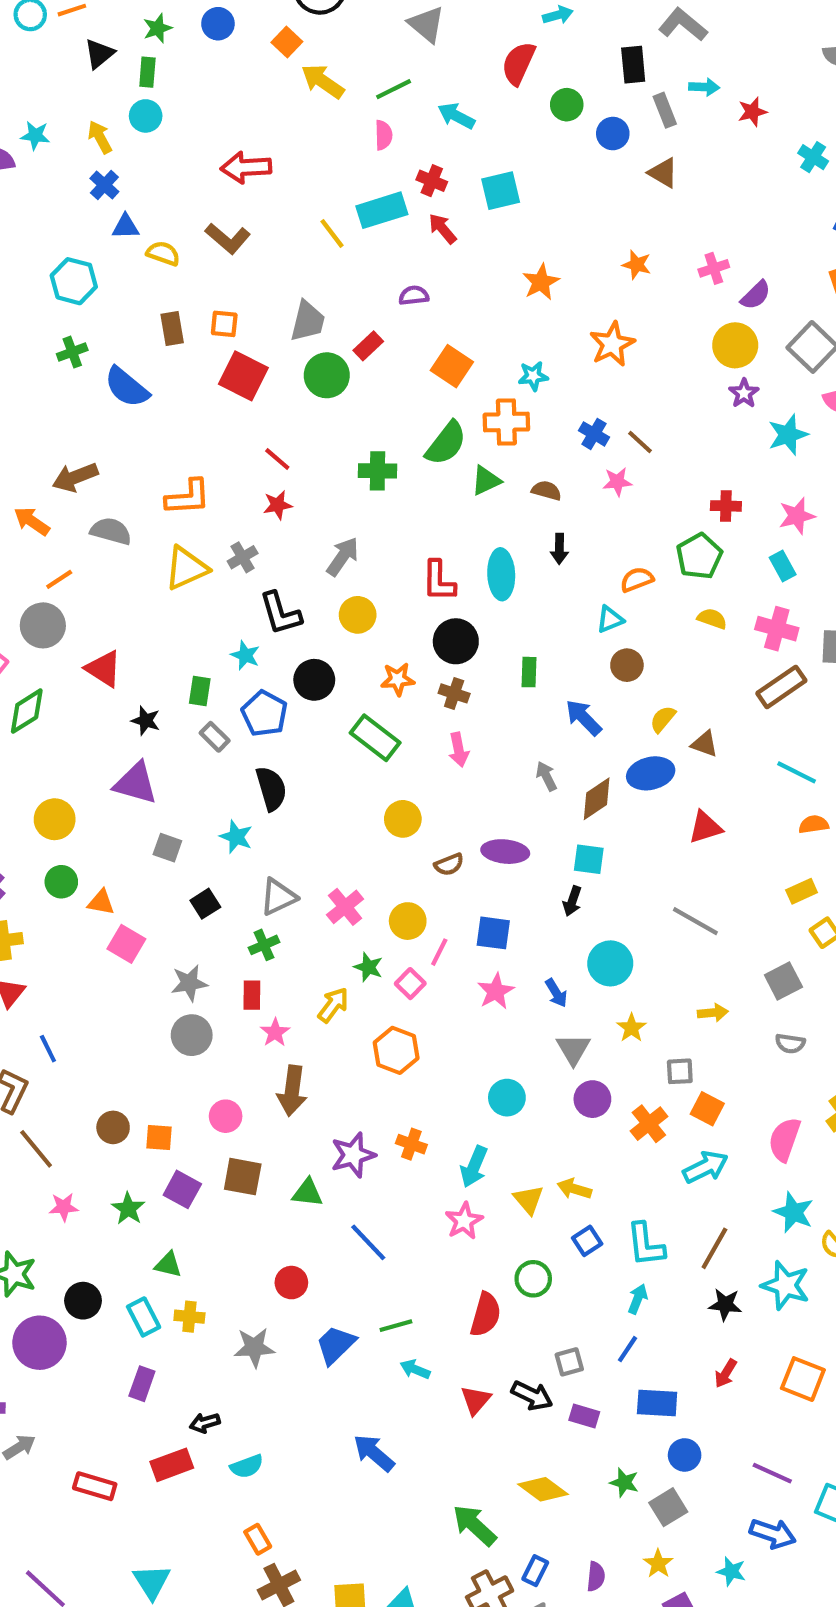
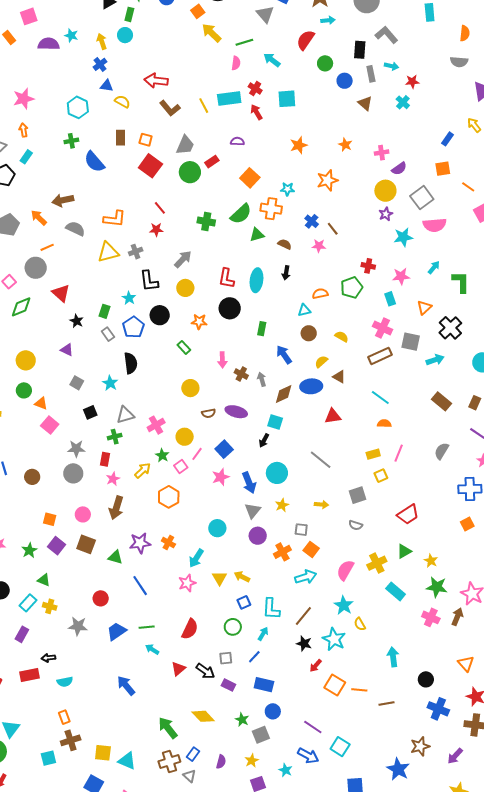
cyan cross: (813, 157) -> (403, 102), moved
red arrow: (246, 167) -> (156, 81), moved
brown L-shape: (228, 238) -> (170, 108), moved
yellow semicircle: (712, 619) -> (342, 337), moved
brown cross: (454, 693) -> (241, 374), moved
green rectangle: (375, 738) -> (184, 347), size x0.6
purple triangle: (136, 783) -> (67, 350), size x0.6
blue square: (493, 933) -> (224, 449), turned 30
blue arrow: (556, 993) -> (249, 483), size x1.5
brown circle: (113, 1127) -> (32, 477), moved
green circle: (533, 1279) -> (233, 627), moved
cyan rectangle: (144, 1317) -> (28, 603), turned 60
red arrow: (726, 1373) -> (316, 666), moved

